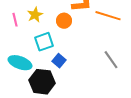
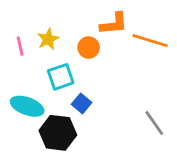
gray line: (111, 60) -> (154, 123), moved

